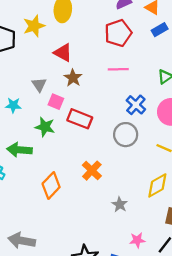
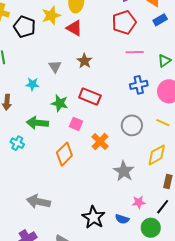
red triangle: (63, 53) -> (74, 28), moved
pink line: (118, 69) -> (135, 52), moved
pink square: (56, 102) -> (76, 124), moved
blue cross: (136, 105) -> (139, 85), turned 36
gray circle: (126, 135) -> (132, 125), moved
gray star: (120, 204) -> (124, 171), size x1.5

